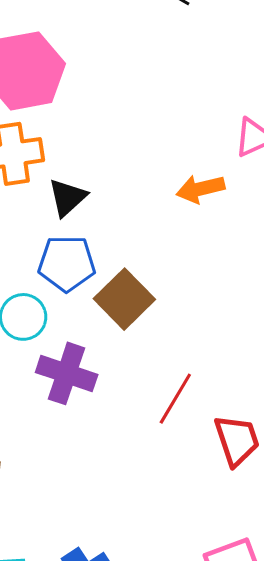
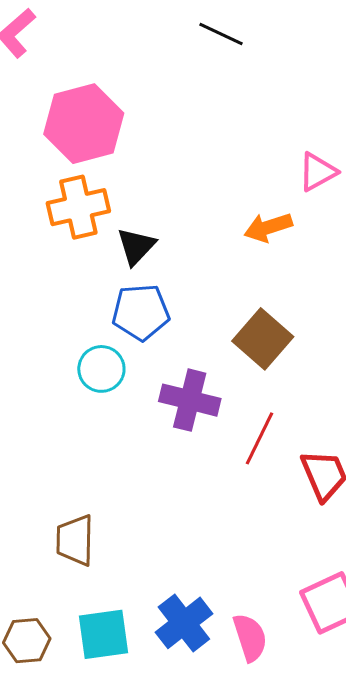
brown square: (124, 299) -> (263, 339), moved
purple cross: (67, 373) -> (190, 400), moved

